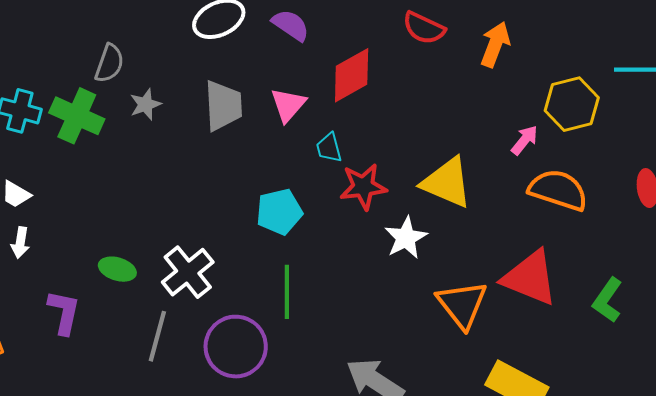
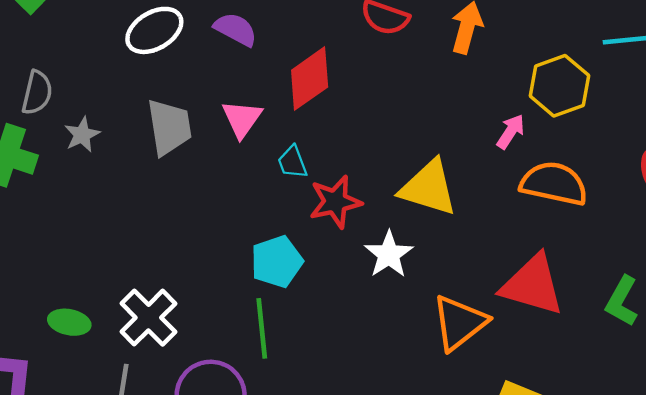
cyan pentagon: (279, 212) -> (277, 262), moved
orange triangle: (462, 304) -> (459, 323), turned 36

